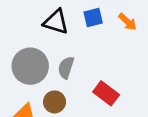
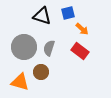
orange arrow: (127, 22) -> (82, 29), moved
red rectangle: (106, 93) -> (80, 51), moved

